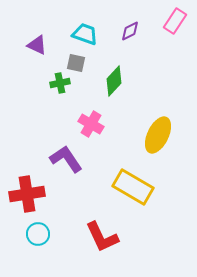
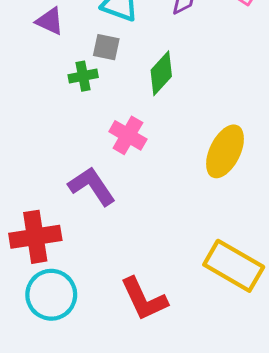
yellow rectangle: (133, 187) -> (234, 266), moved
cyan circle: (38, 234) -> (51, 295), size x1.5

